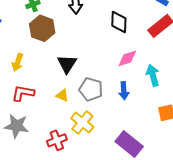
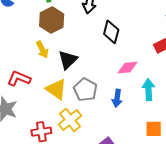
black diamond: (119, 22) -> (111, 32), moved
yellow arrow: (18, 62) -> (42, 50), moved, turned -60
yellow triangle: (62, 95) -> (56, 89), size x1.6

